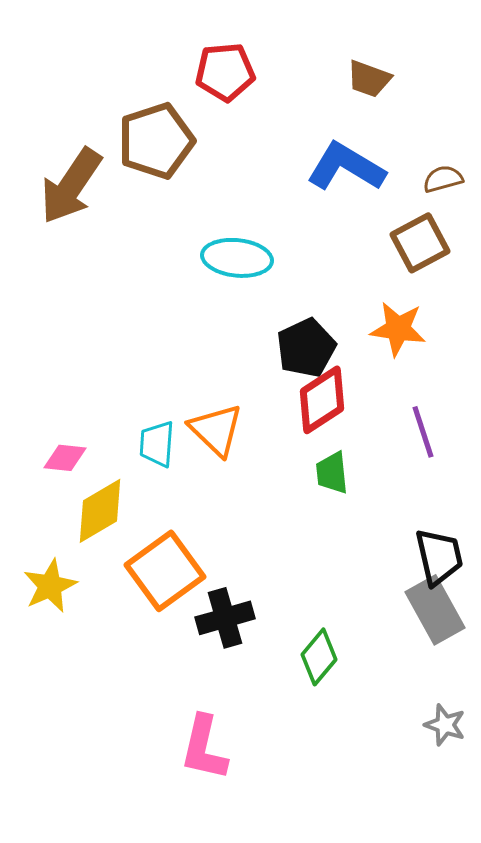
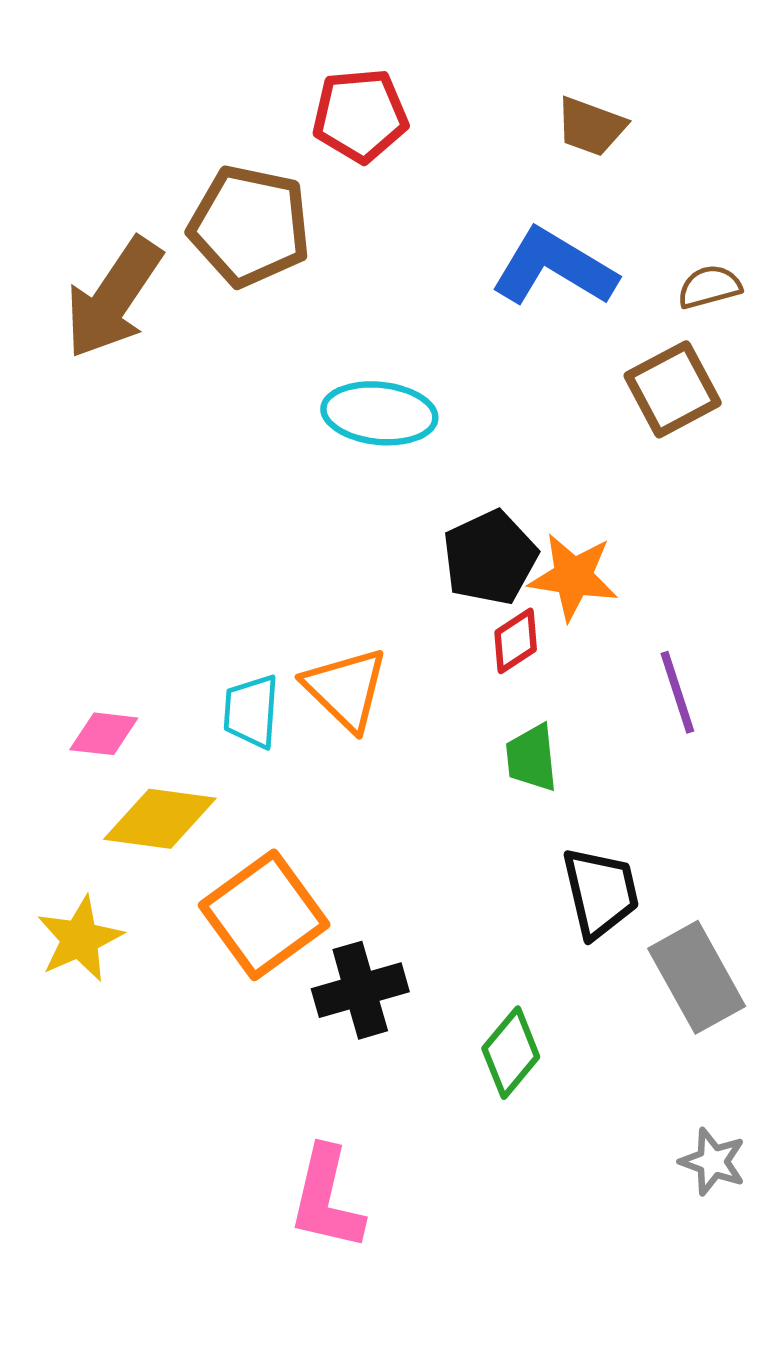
brown pentagon: (156, 141) -> (250, 226), turned 30
orange star: (398, 329) -> (573, 577), moved
red diamond: (322, 400) -> (516, 641), size x0.6
yellow diamond: (100, 511) -> (160, 819), turned 38
black trapezoid: (439, 557) -> (600, 892), moved

